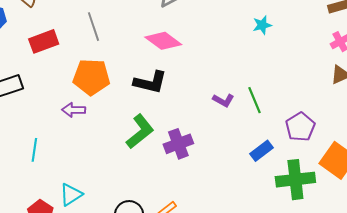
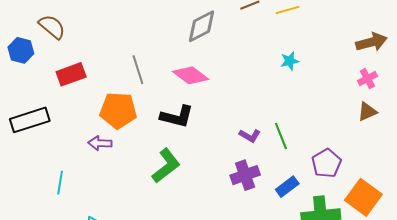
gray line: (94, 27) -> (138, 70), moved
purple cross: (178, 144) -> (245, 175), moved

